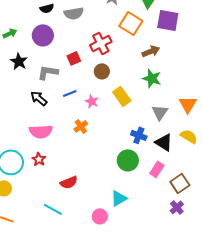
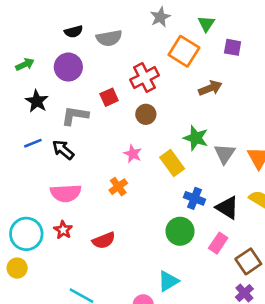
purple square: (168, 20) -> (233, 47), size x0.6
green star: (152, 78) -> (196, 138), moved
blue line: (70, 93) -> (33, 143), moved
yellow rectangle: (122, 96) -> (172, 163), moved
gray triangle: (160, 112) -> (225, 154), moved
red semicircle: (69, 182) -> (104, 240), moved

